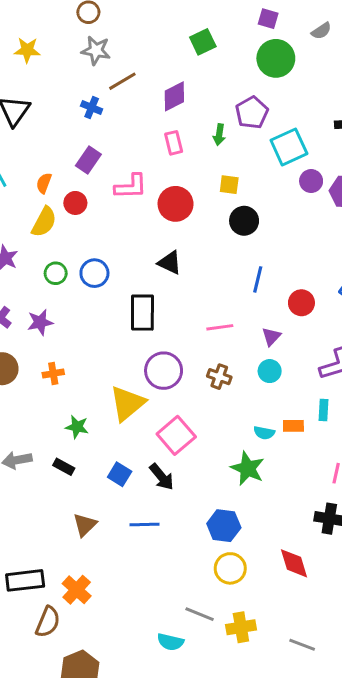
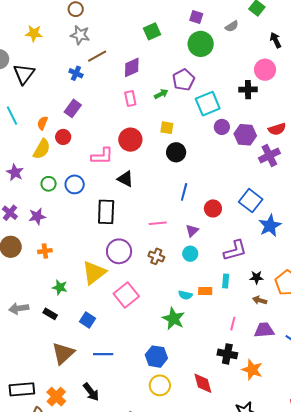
green arrow: (219, 135) -> (161, 94), turned -128
pink L-shape: (131, 187) -> (102, 156), moved
black arrow: (162, 477) -> (91, 392), moved
brown triangle: (85, 525) -> (63, 353), size x1.4

